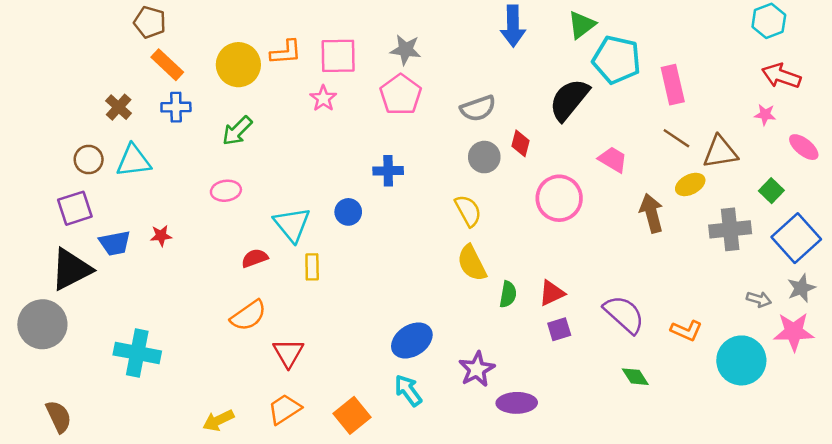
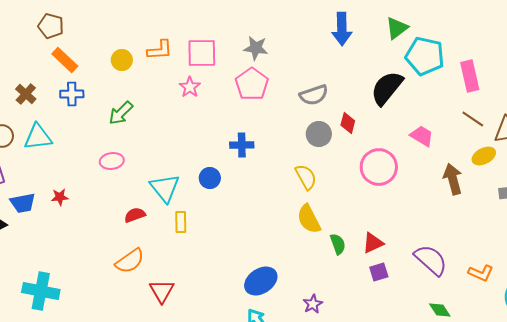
yellow circle: (238, 65) -> (122, 60), size x0.6
green semicircle: (508, 294) -> (338, 244), turned -30
purple star: (477, 369) -> (313, 304), size x0.7

